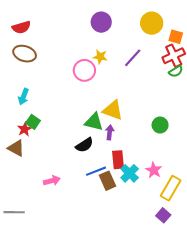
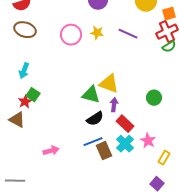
orange square: (176, 37) -> (169, 14), turned -32
purple line: (133, 58) -> (128, 34), turned 72
pink circle: (84, 70) -> (71, 35), moved
purple arrow: (110, 132) -> (114, 105), moved
black semicircle: (84, 145) -> (95, 119), moved
red rectangle: (118, 160) -> (125, 124), moved, turned -42
yellow rectangle: (171, 188) -> (164, 158), size x0.6

